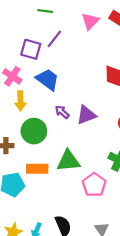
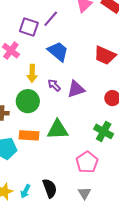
blue trapezoid: (48, 80) -> (58, 51), moved
yellow arrow: (20, 101) -> (32, 73), moved
pink pentagon: (94, 185) -> (87, 162), moved

